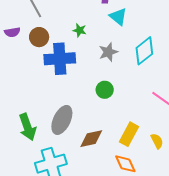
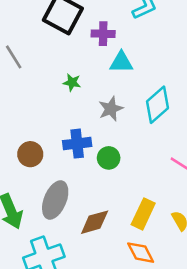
cyan triangle: (118, 17) -> (121, 62), turned -36
brown circle: (39, 37) -> (30, 154), moved
blue cross: (60, 59) -> (77, 144), moved, size x0.7

